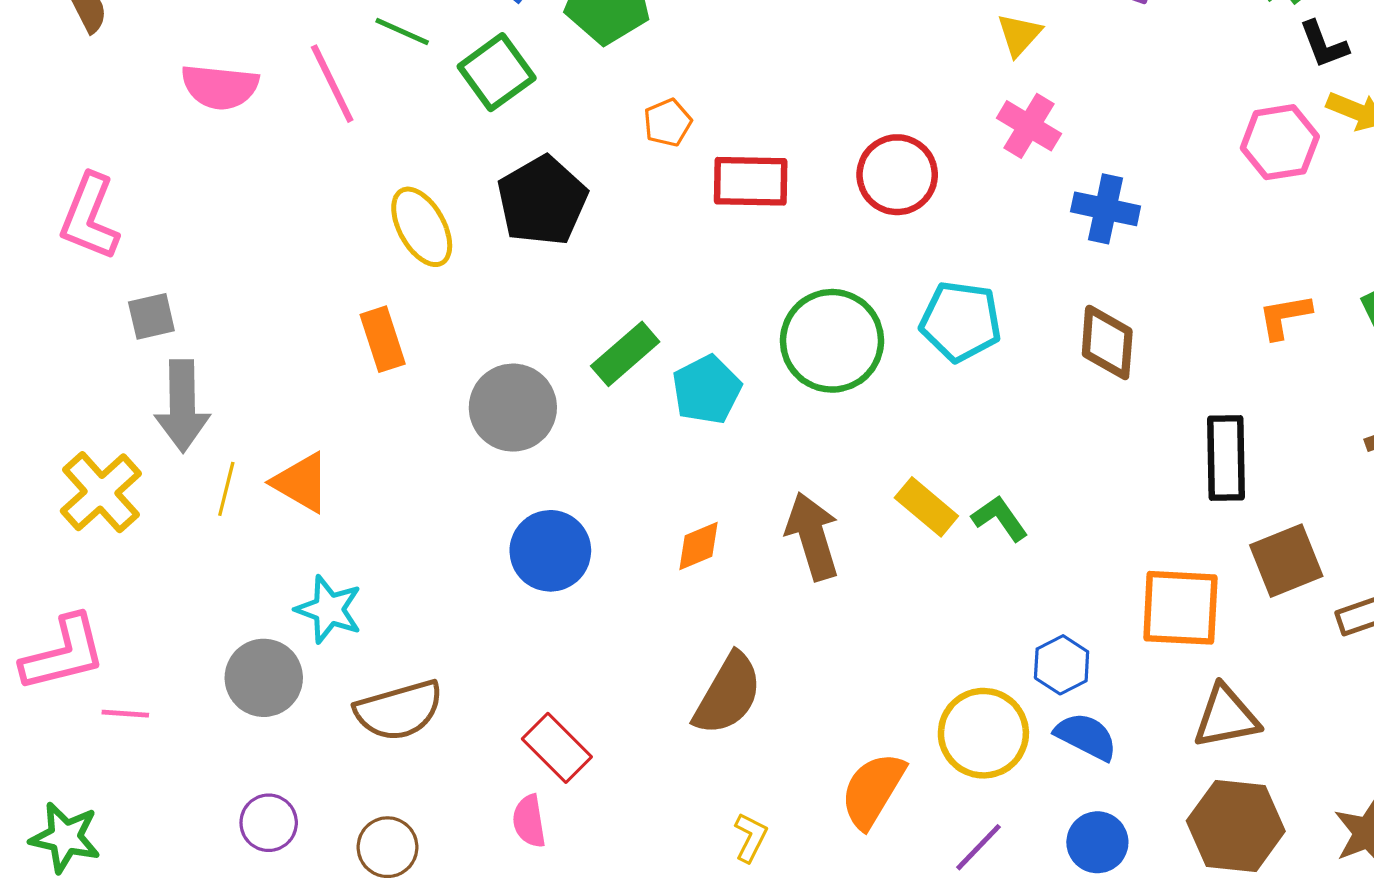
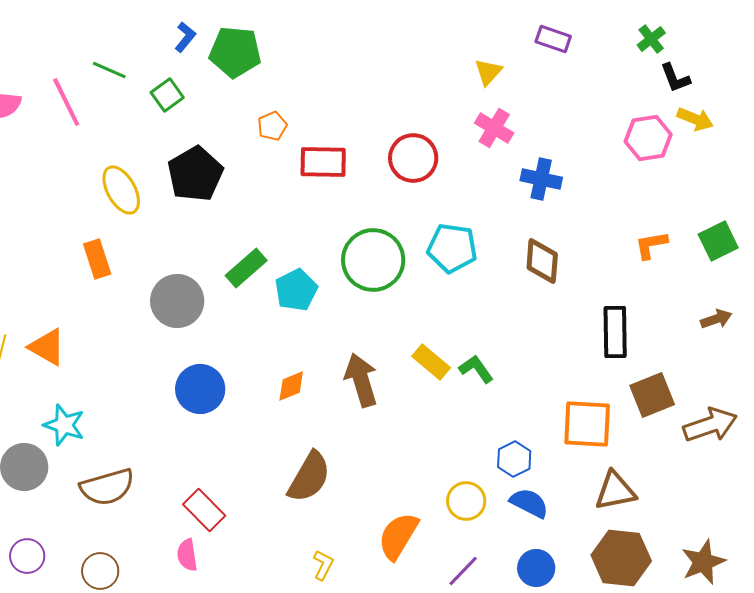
green square: (497, 72) -> (167, 95), size x0.7
yellow circle: (983, 733) -> (466, 501), size x0.7

